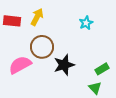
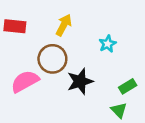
yellow arrow: (37, 17) -> (64, 25), moved
cyan star: (86, 23) -> (108, 44), moved

